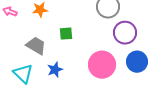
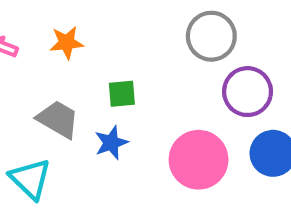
blue star: (55, 70) -> (111, 143), moved

